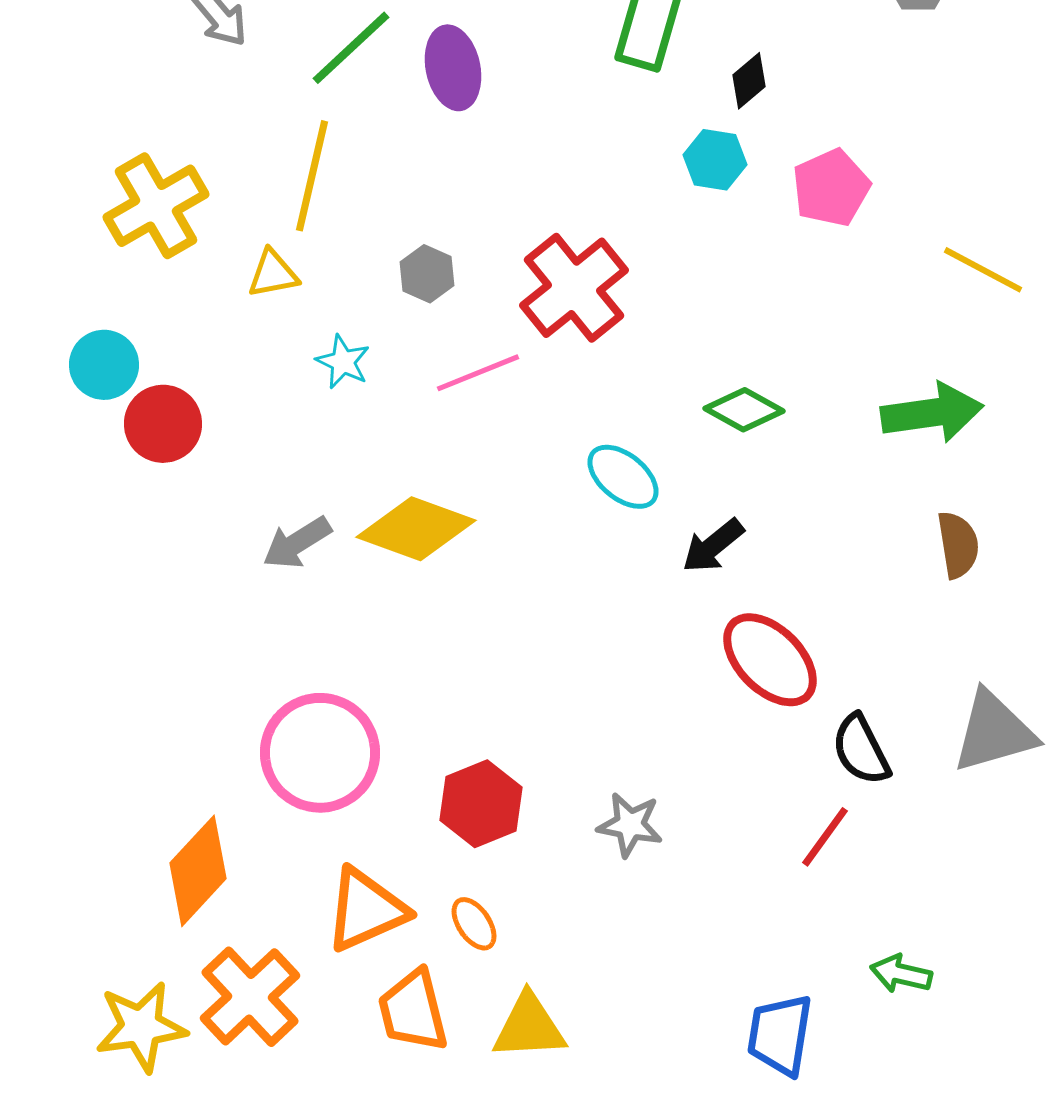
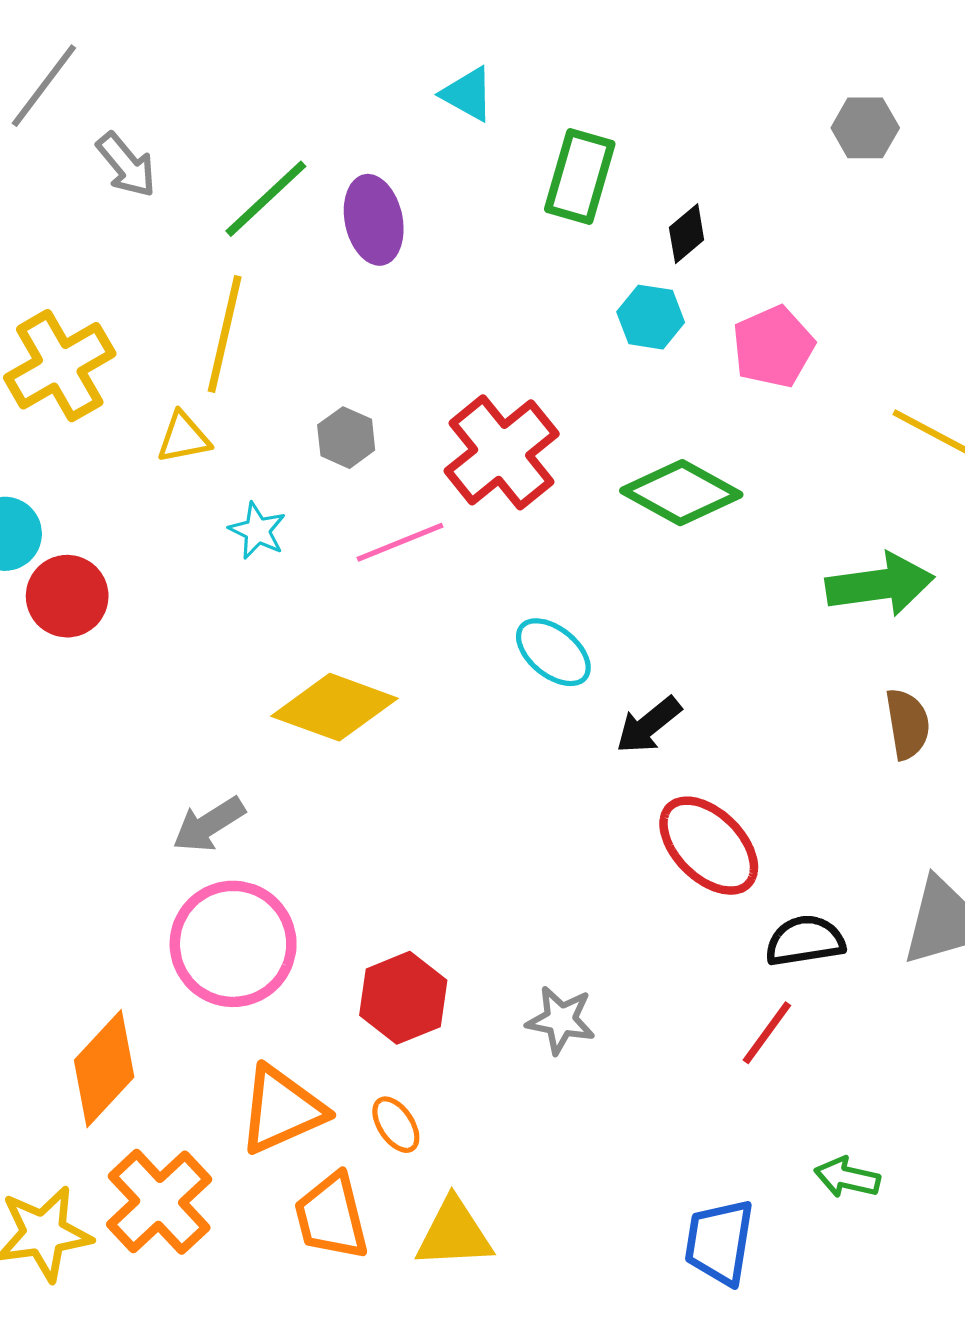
green diamond: (744, 410) -> (681, 493), moved, size x1.4
gray arrow: (297, 543) -> (209, 824), moved
black semicircle: (861, 750) -> (805, 941), turned 108

